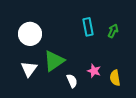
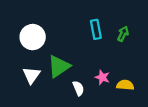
yellow semicircle: (115, 78) -> (125, 85), turned 105

